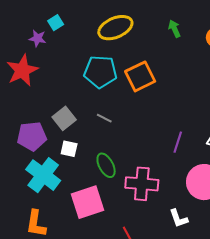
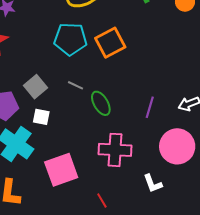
green ellipse: (106, 165) -> (101, 103), moved

